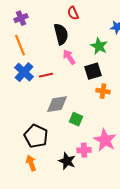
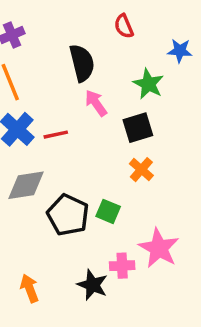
red semicircle: (73, 13) -> (124, 26), moved
orange cross: (103, 91) -> (141, 170), moved, turned 32
gray diamond: (57, 104) -> (26, 185), moved
black pentagon: (36, 136) -> (68, 215), moved

